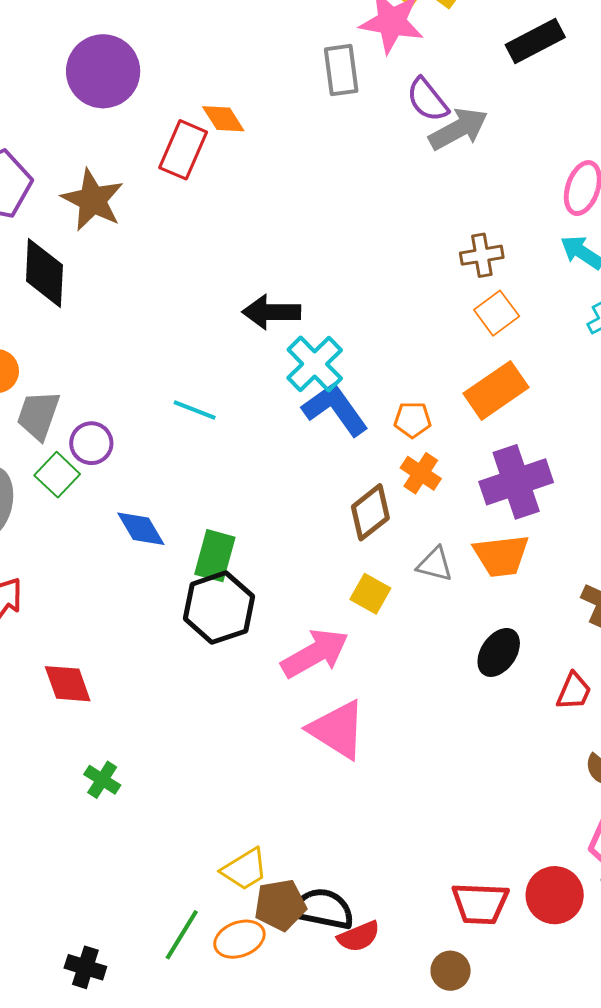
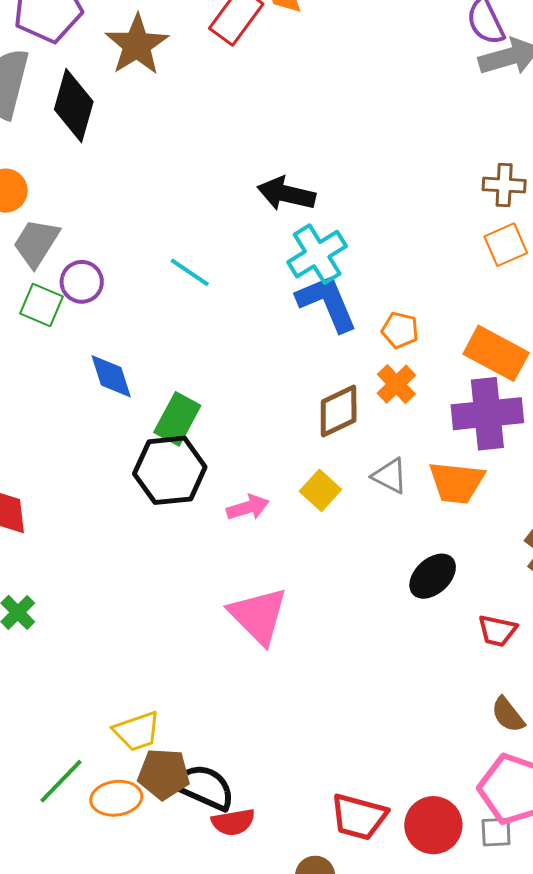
orange rectangle: (496, 390) -> (496, 353), moved, turned 50
green square: (57, 475) -> (41, 305), turned -33
pink arrow: (315, 653) -> (248, 507), moved, size x0.6
red trapezoid: (574, 691) -> (497, 631), turned 66

